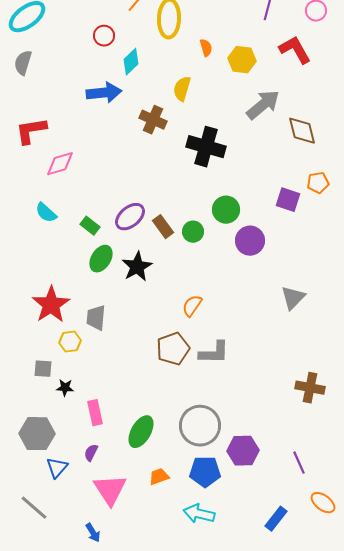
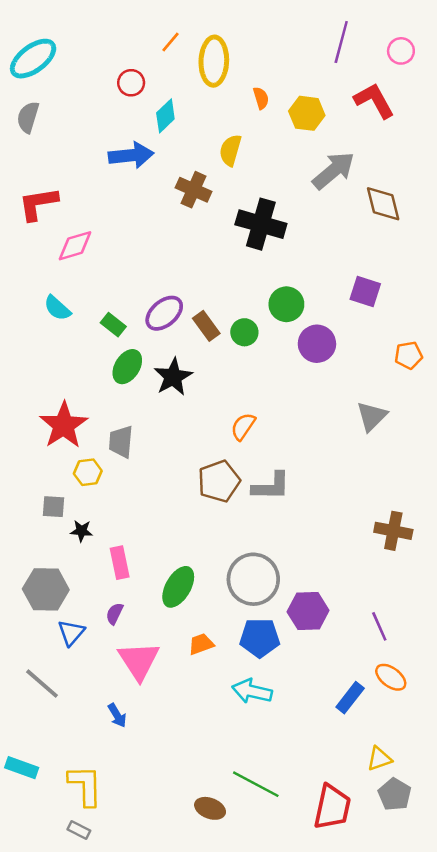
orange pentagon: (318, 183) -> (409, 355), moved
orange ellipse: (323, 503) -> (391, 677), moved

